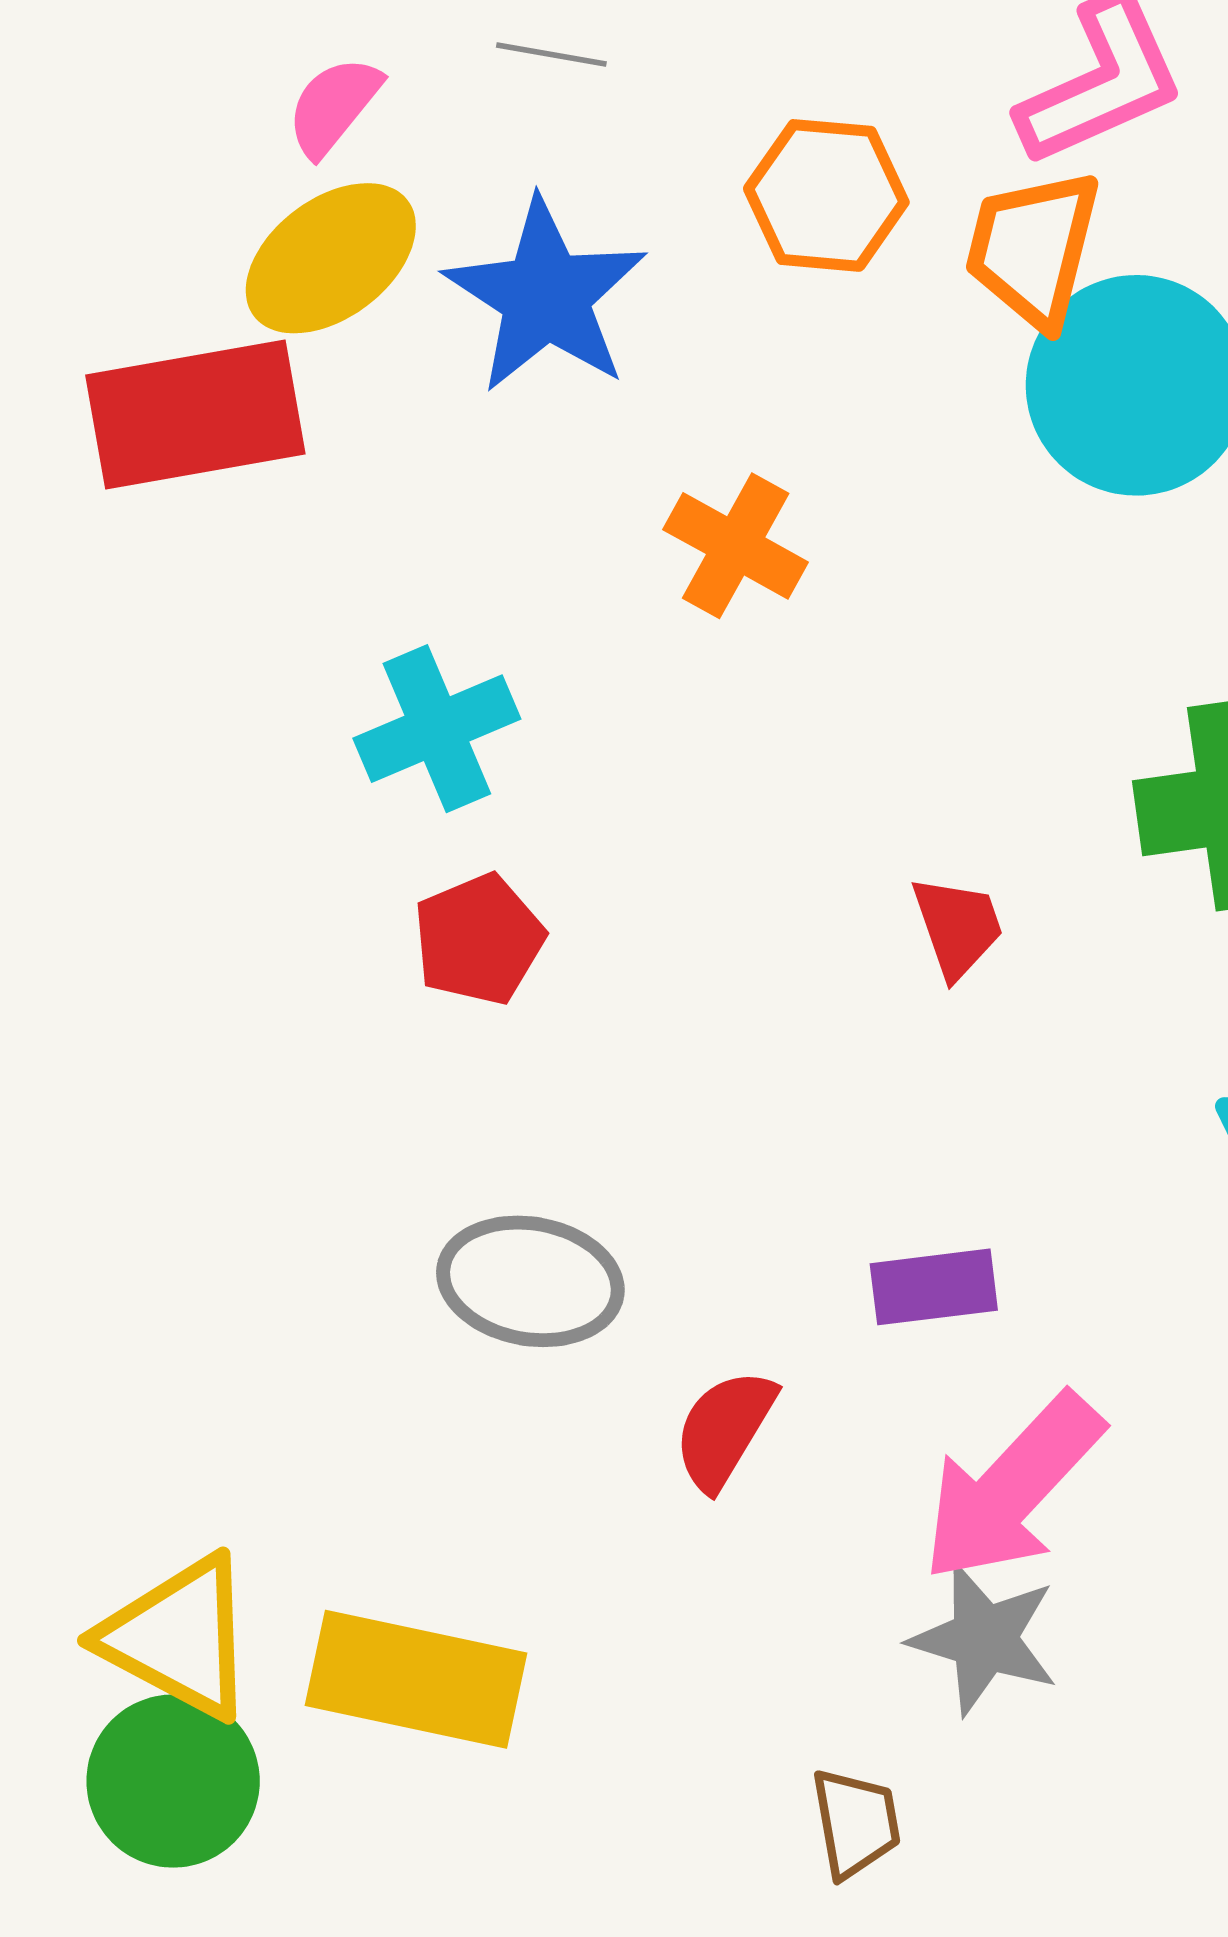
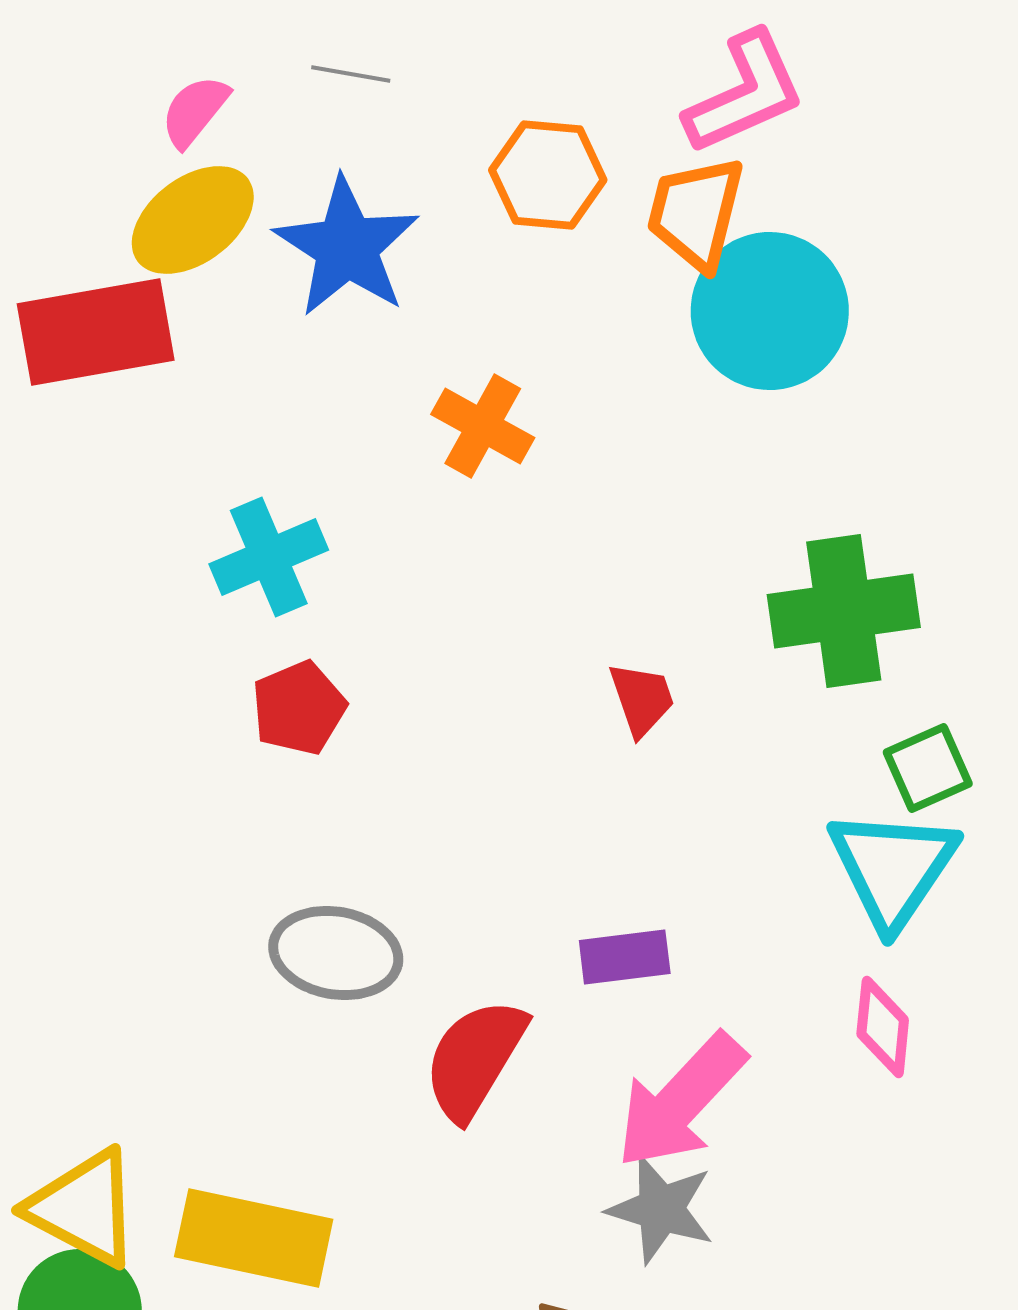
red semicircle: (724, 1429) -> (475, 1059), size x1.4

